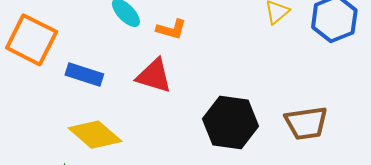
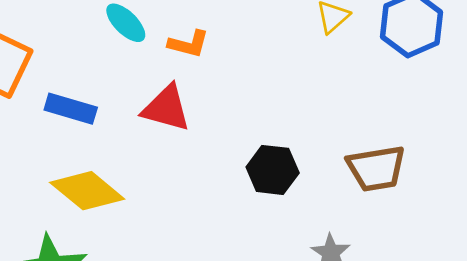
black hexagon: (230, 123) -> (273, 170), size x0.7

